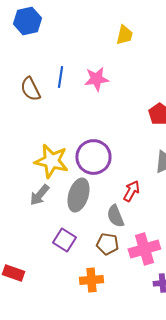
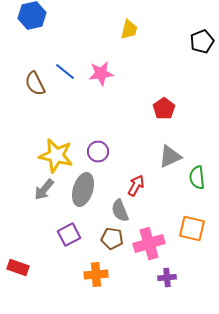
blue line: (60, 77) -> (65, 72), turned -60
purple circle: (93, 157) -> (98, 152), size x0.6
purple square: (64, 240) -> (69, 235), turned 30

